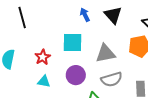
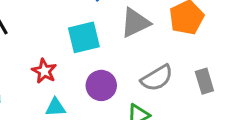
gray triangle: (105, 53) -> (135, 23), moved

